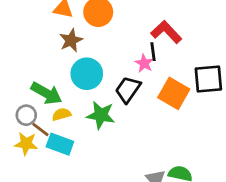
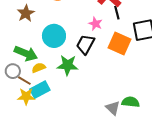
brown star: (71, 40) -> (26, 13), moved
black line: (153, 52) -> (117, 13), moved
yellow star: (26, 144) -> (26, 96), moved
cyan rectangle: (60, 144) -> (40, 90), turned -42

